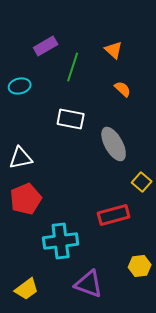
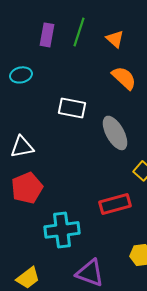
purple rectangle: (46, 46) -> (47, 35), turned -50
green line: (73, 67) -> (79, 32), moved
orange semicircle: (123, 89) -> (124, 78), size x1.5

